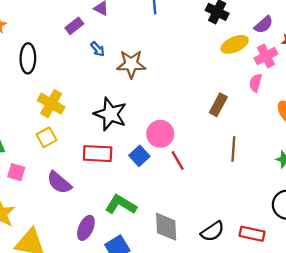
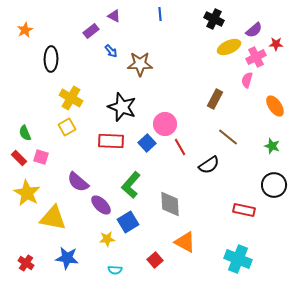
brown line: (233, 149) -> (228, 137), turned -55
purple semicircle: (59, 183) -> (78, 182), moved
green L-shape: (121, 205) -> (131, 185), turned -80
purple ellipse: (86, 228) -> (101, 205), turned -70
black semicircle: (213, 231) -> (209, 165), moved

